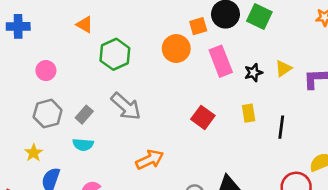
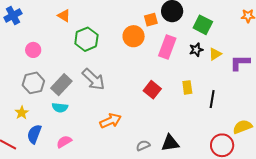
green square: (259, 16) -> (203, 25), moved
blue cross: (18, 26) -> (13, 15), turned -30
pink rectangle: (221, 61) -> (167, 47), turned 40
black star: (253, 73) -> (196, 50), moved
gray rectangle: (84, 115) -> (61, 85), size x1.5

